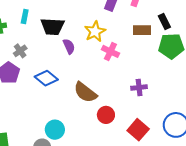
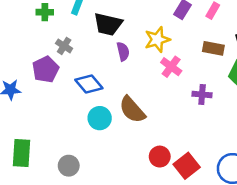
gray cross: (20, 51) -> (64, 46), turned -32
purple cross: (139, 87) -> (202, 95), moved
red circle: (106, 115) -> (160, 157), moved
cyan circle: (55, 130) -> (100, 118), moved

